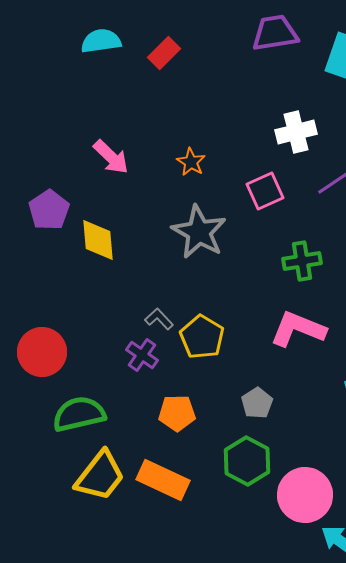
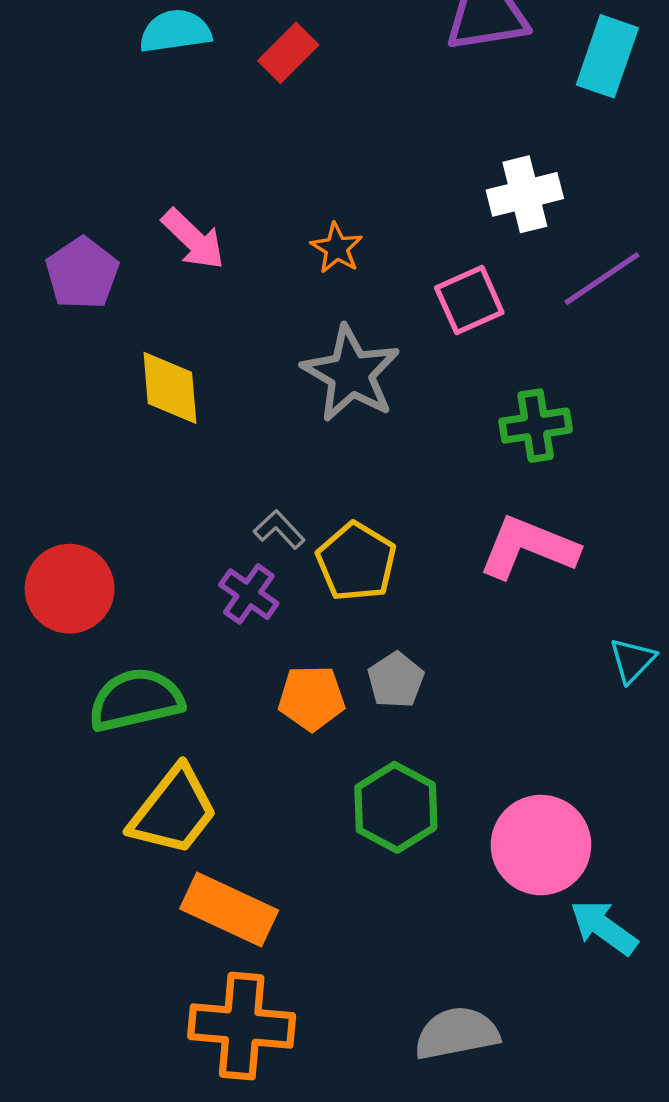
purple pentagon: (49, 210) -> (82, 273), moved
gray pentagon: (257, 403) -> (396, 680), moved
green hexagon: (247, 461) -> (396, 807), moved
orange rectangle: (163, 480) -> (229, 910), moved

